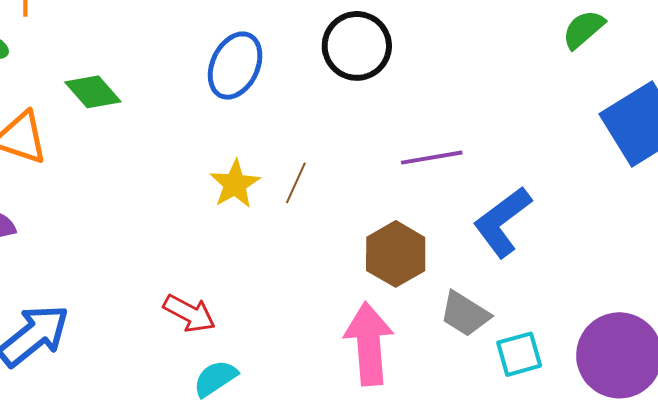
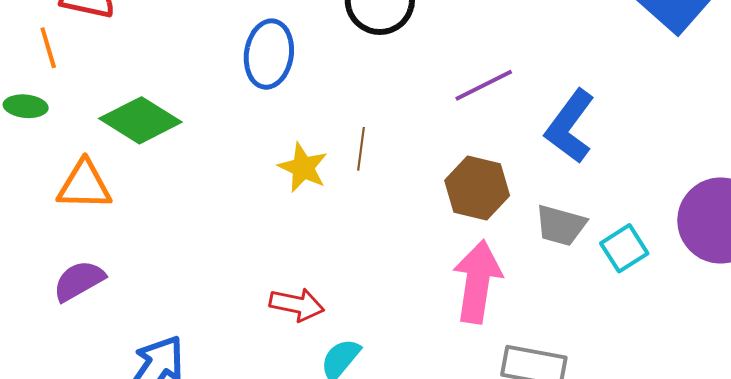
green diamond: (93, 92) -> (140, 120), size x1.4
pink arrow: (369, 344) -> (477, 282), turned 30

